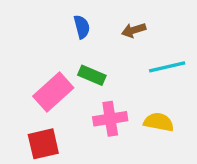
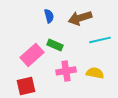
brown arrow: (134, 30) -> (80, 18), size x1.6

